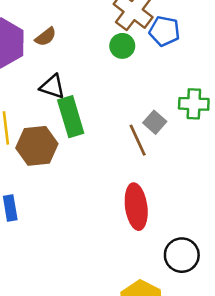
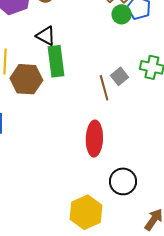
green circle: (122, 46) -> (122, 14), moved

